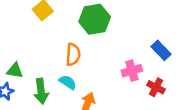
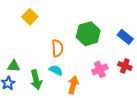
green hexagon: (95, 19) -> (88, 34), moved
pink cross: (132, 71) -> (100, 69), moved

